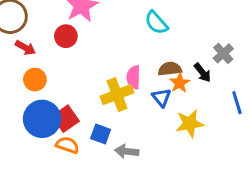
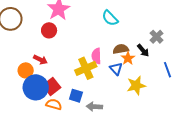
red arrow: (25, 48) -> (40, 60), moved
orange circle: (35, 80) -> (26, 70), moved

